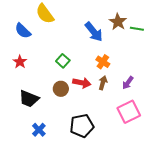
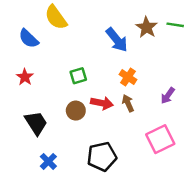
green line: (137, 29) -> (175, 25), moved
green square: (63, 61) -> (78, 76), turned 32
brown arrow: (103, 83) -> (128, 103), turned -40
purple arrow: (128, 83) -> (168, 96), moved
black trapezoid: (29, 99) -> (36, 123), turned -145

